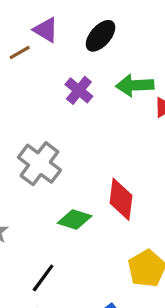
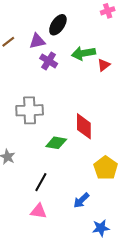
purple triangle: (46, 30) -> (37, 41), moved, turned -36
gray cross: (39, 164) -> (30, 110), turned -32

